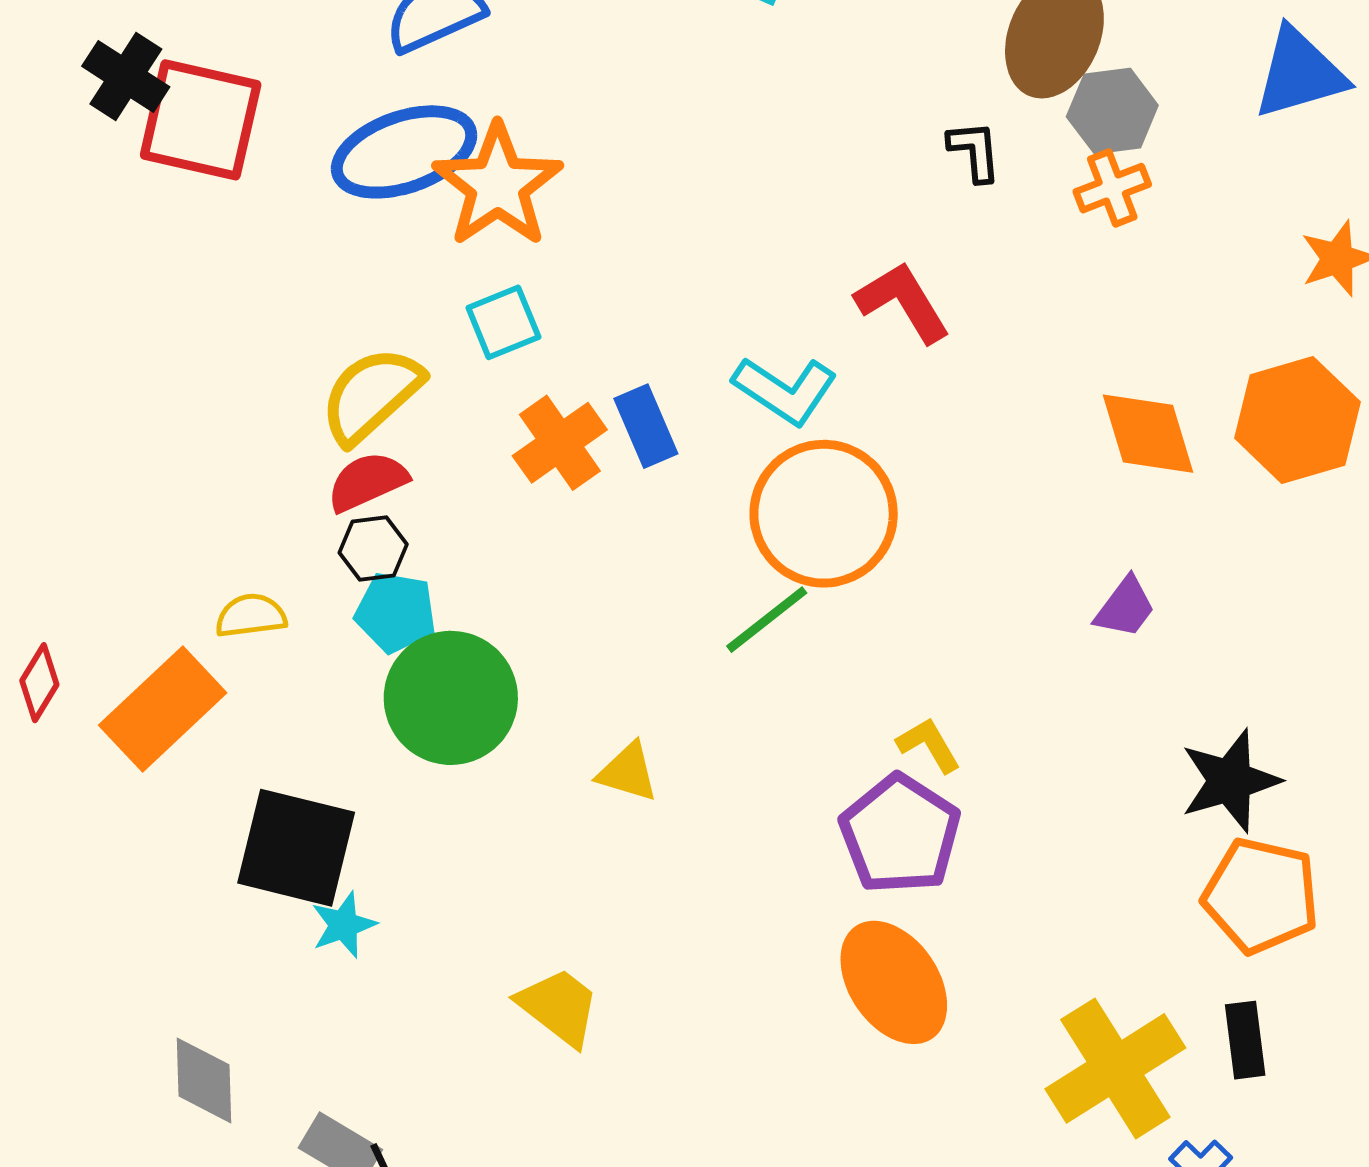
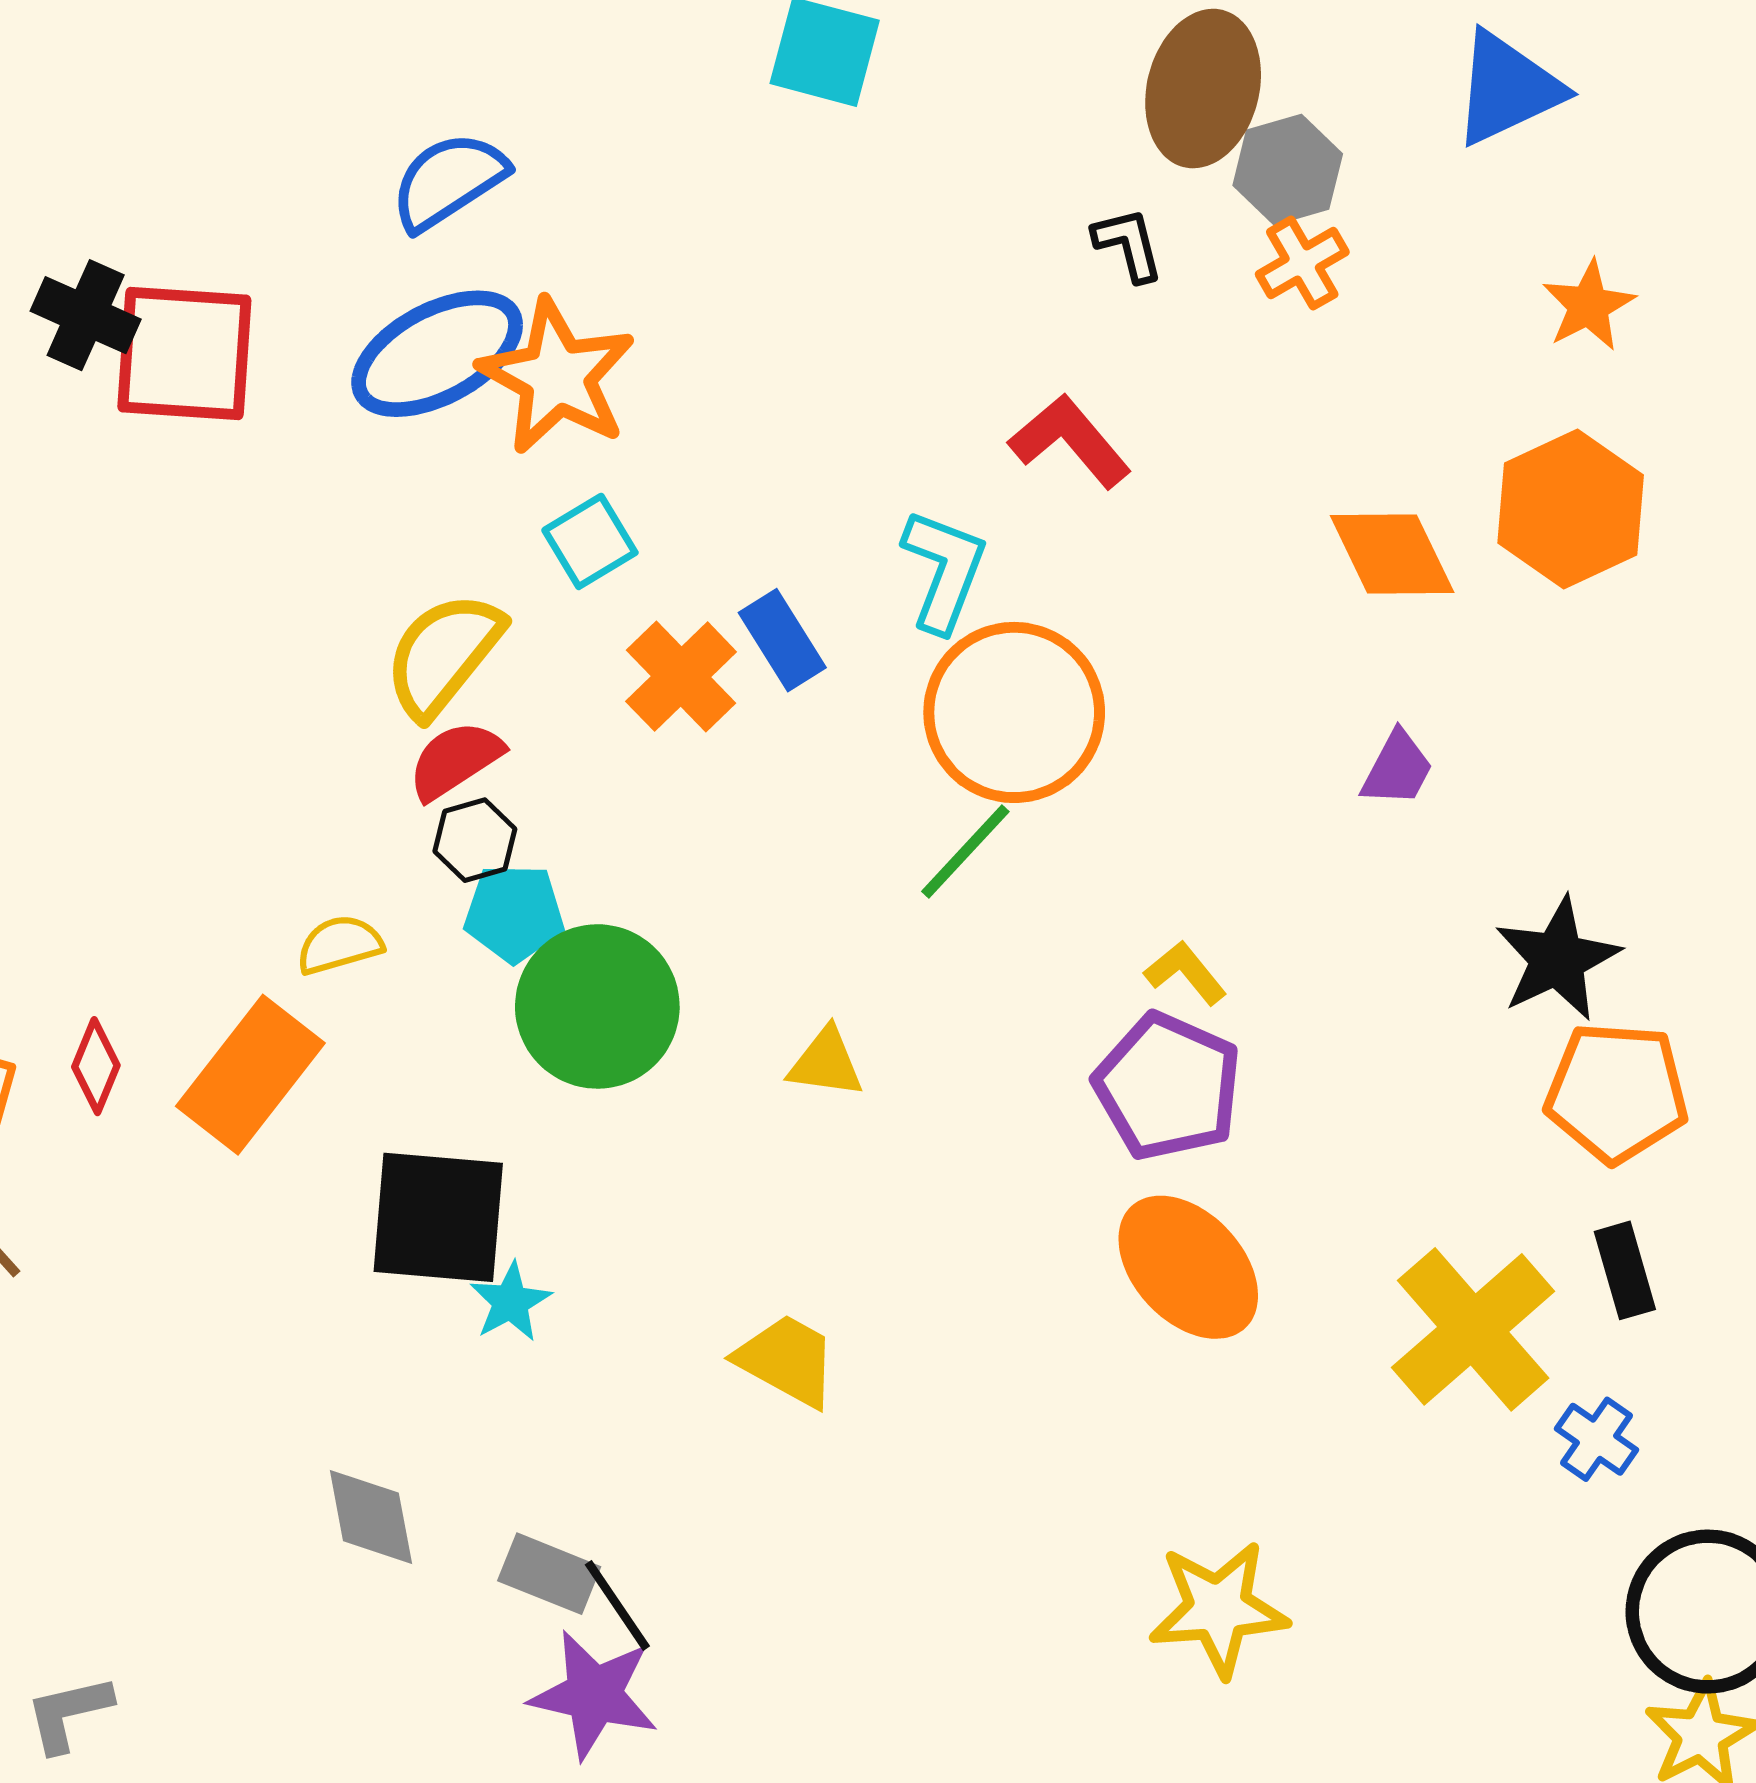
cyan L-shape: (785, 390) -> (944, 570), turned -94

